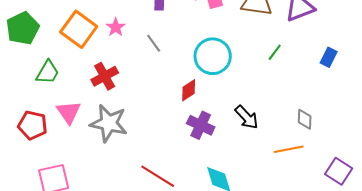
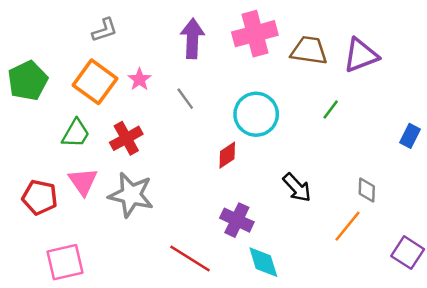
blue rectangle: (329, 57) -> (410, 136), moved
green trapezoid: (48, 72) -> (76, 133), moved
purple cross: (201, 125) -> (237, 220), moved
orange line: (289, 149) -> (348, 226), turned -40

